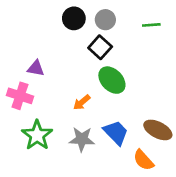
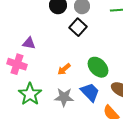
green ellipse: (112, 80) -> (98, 67), moved

